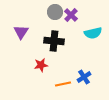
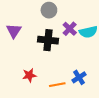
purple cross: (71, 15) -> (70, 29), moved
red star: (41, 65) -> (29, 75), moved

